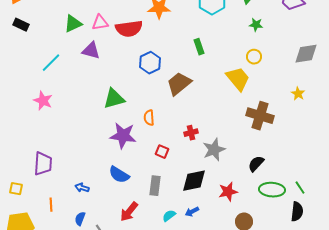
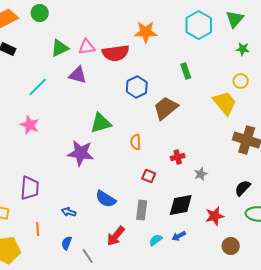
purple star: (123, 136) -> (81, 153), moved
gray star: (214, 150) -> (201, 174), size x0.6

